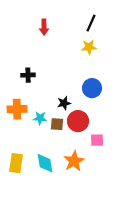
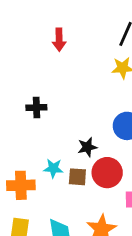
orange cross: (17, 109) -> (21, 185), moved

